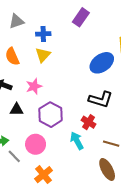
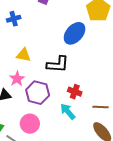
yellow triangle: (43, 55) -> (24, 55), moved, turned -49
pink star: (34, 86) -> (17, 79), moved
black L-shape: (101, 99) -> (58, 64), moved

